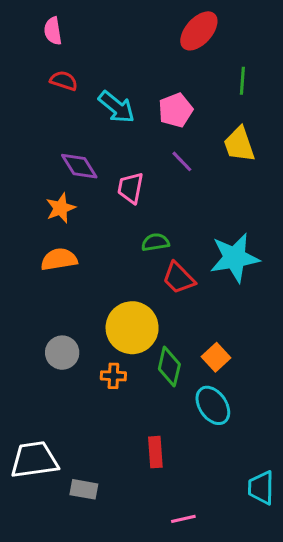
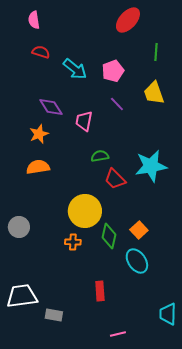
gray circle: (62, 353) -> (19, 227), moved

